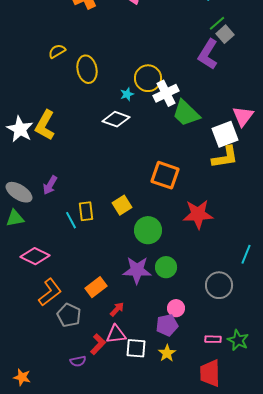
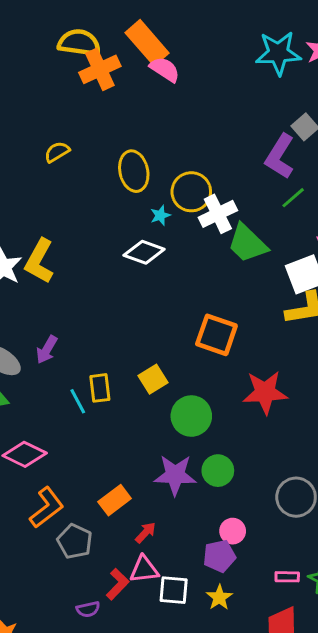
green line: (217, 23) -> (293, 198), moved
yellow ellipse: (87, 69) -> (134, 171), moved

